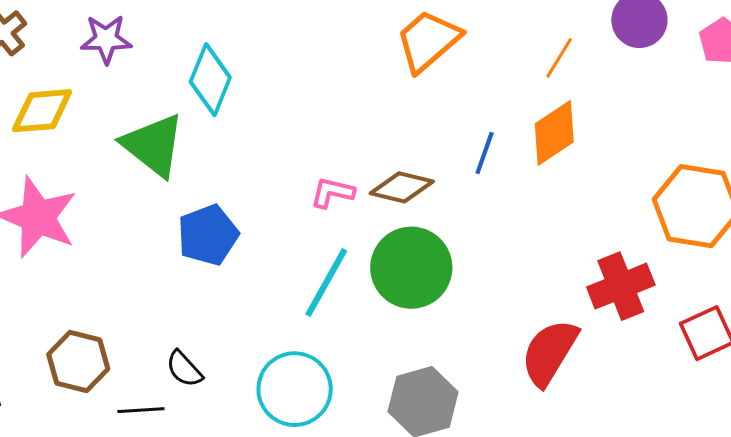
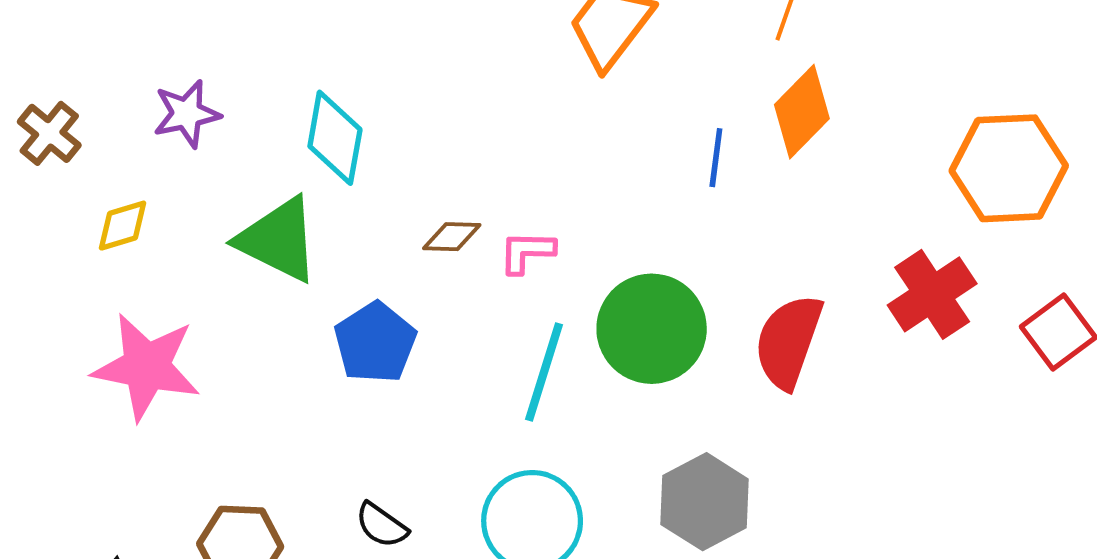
yellow diamond: (42, 111) -> (123, 226), size x0.7
brown diamond: (402, 187) -> (452, 237), moved, size x0.7
red semicircle: (549, 352) -> (788, 341), moved

